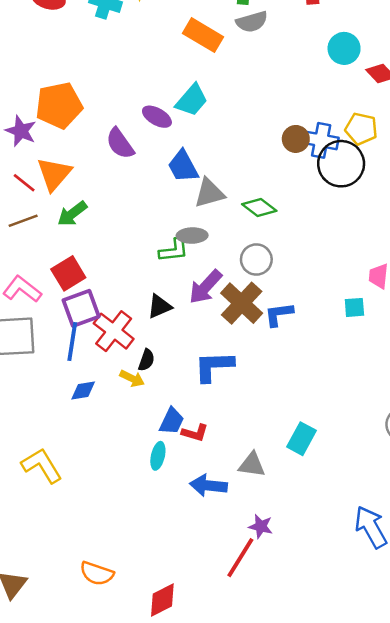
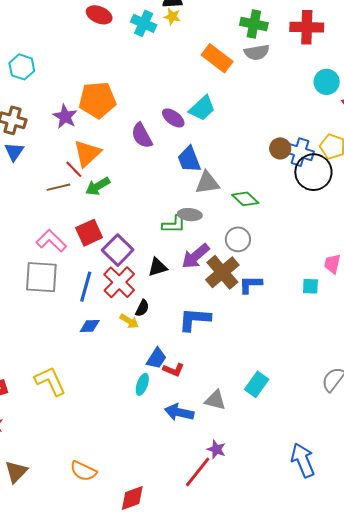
red line: (24, 183) -> (74, 169), moved
purple square: (81, 308) -> (118, 250), moved, turned -32

